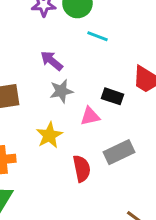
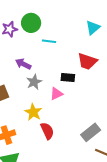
gray rectangle: (119, 152) -> (91, 132), moved
red semicircle: (82, 169) -> (47, 131), moved

